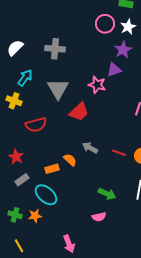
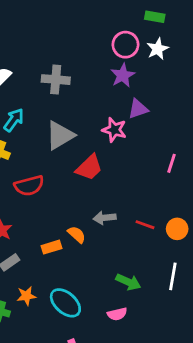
purple star: (123, 50) -> (123, 75), moved
gray triangle: (58, 89) -> (60, 135), turned 30
gray arrow: (90, 148) -> (105, 218), turned -35
cyan ellipse: (46, 195) -> (65, 303), moved
orange star: (35, 216) -> (26, 296), moved

